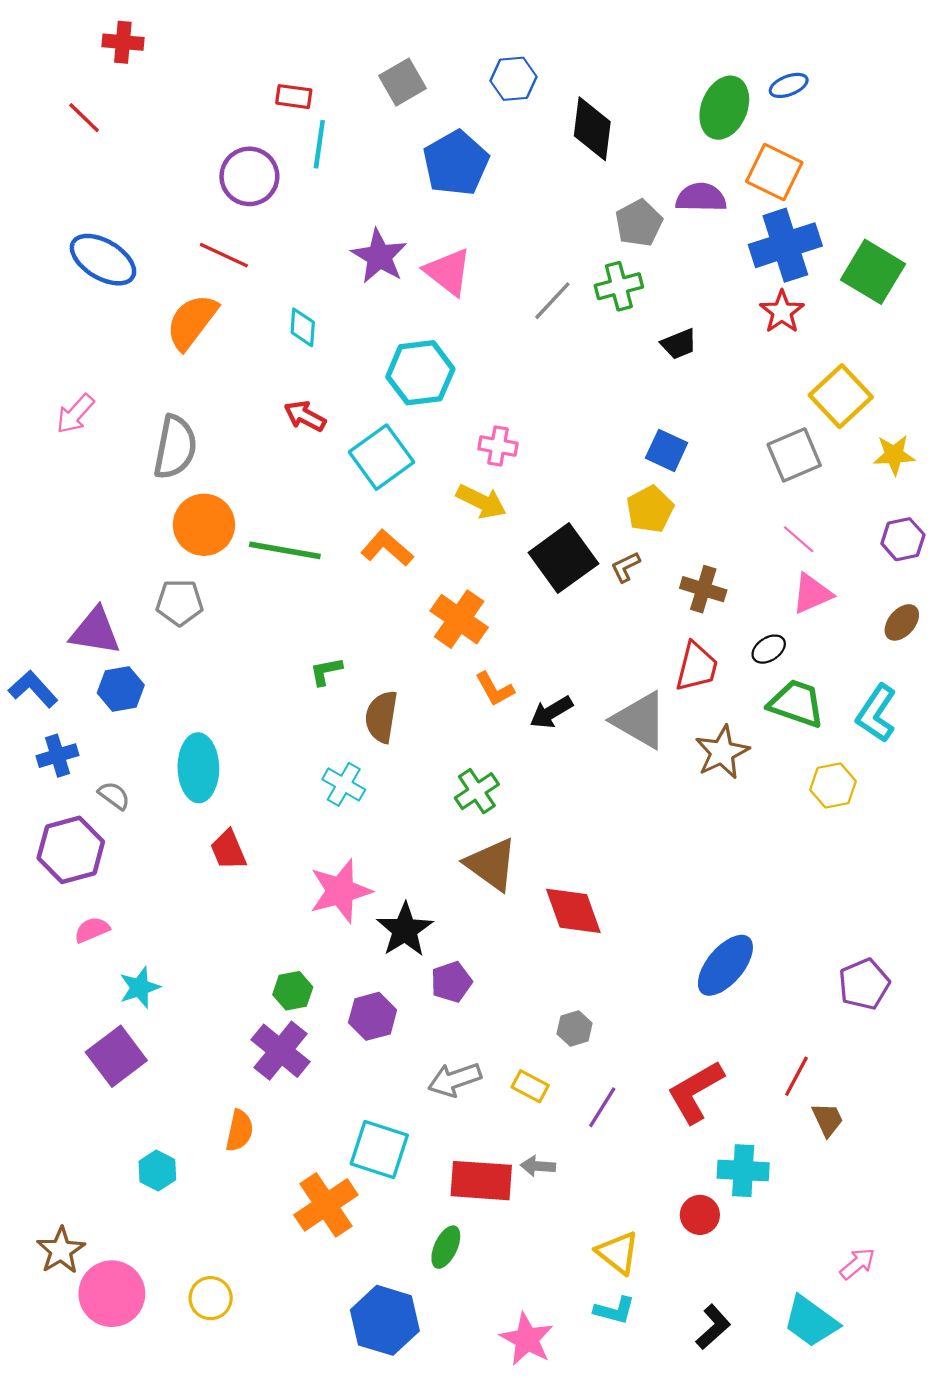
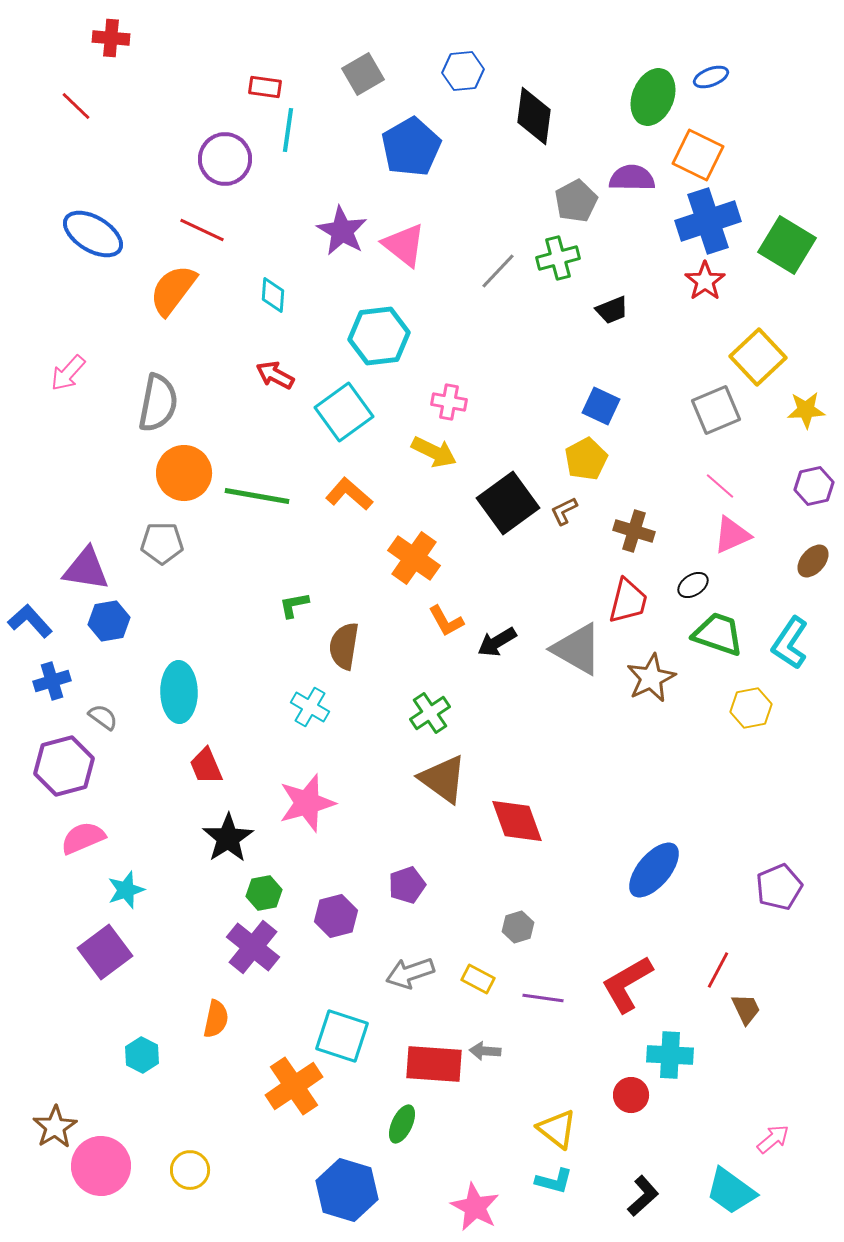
pink semicircle: (92, 930) -> (83, 838), size x1.4
black star: (405, 930) -> (228, 838), moved
purple line: (602, 1107) -> (543, 998), turned 66

